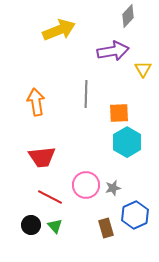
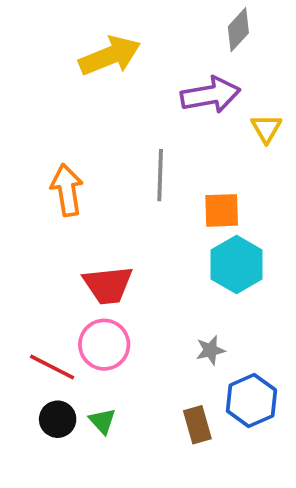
red trapezoid: (42, 157) -> (108, 285), moved
pink circle: (86, 185) -> (104, 345), moved
red line: (50, 197) -> (52, 367), moved

